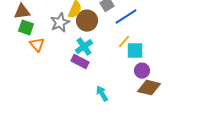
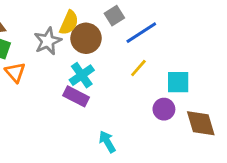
cyan square: (135, 51) -> (178, 82), moved
brown diamond: (149, 88) -> (201, 123), moved, turned 60

